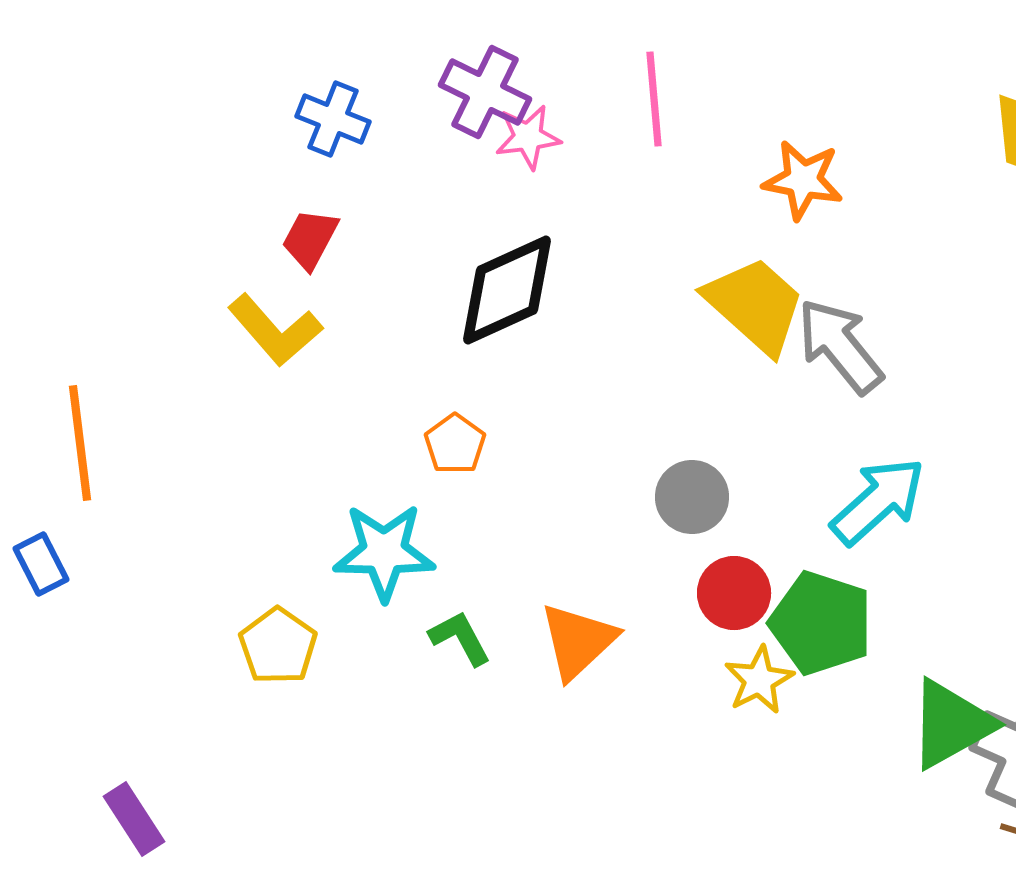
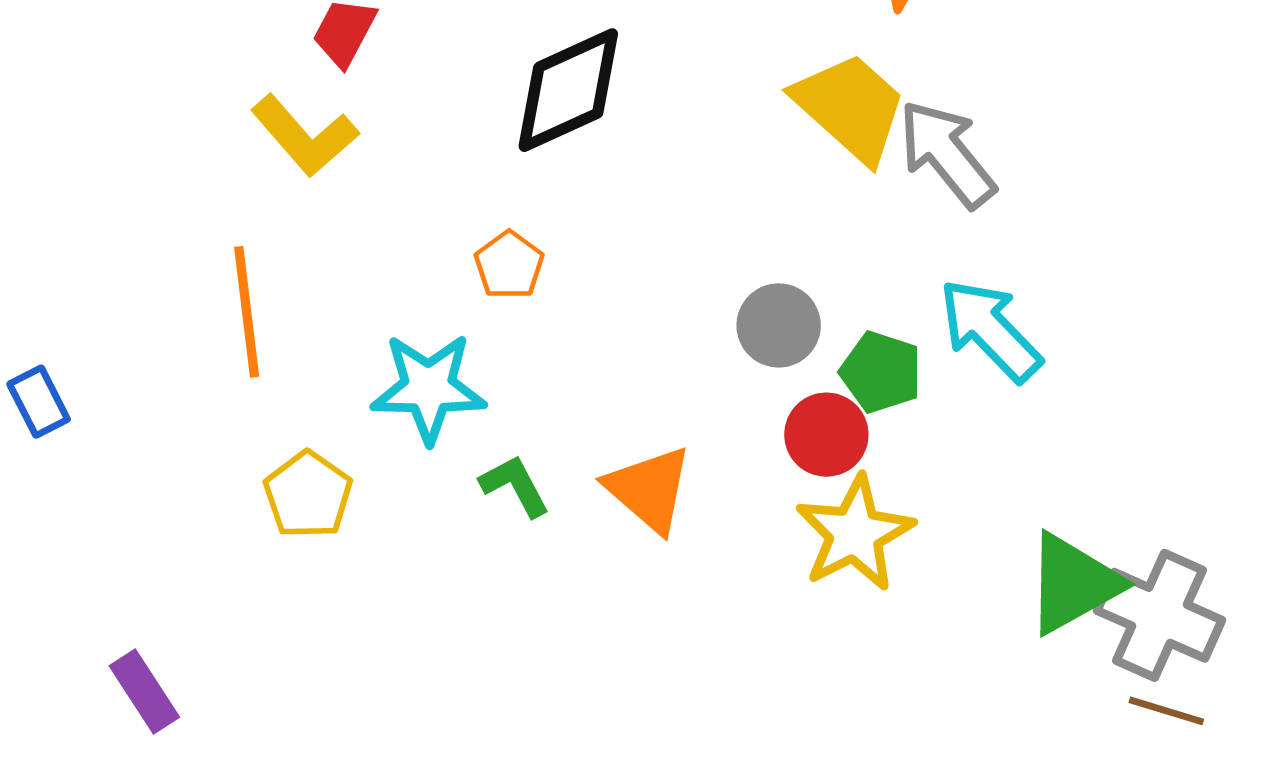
orange line: (80, 443) -> (247, 312), moved
cyan arrow: (878, 501) -> (990, 330), turned -92
green pentagon: (821, 623) -> (881, 372), moved, size x0.7
orange triangle: (578, 641) -> (649, 489), turned -36
yellow star: (759, 680) -> (855, 533), size x1.5

